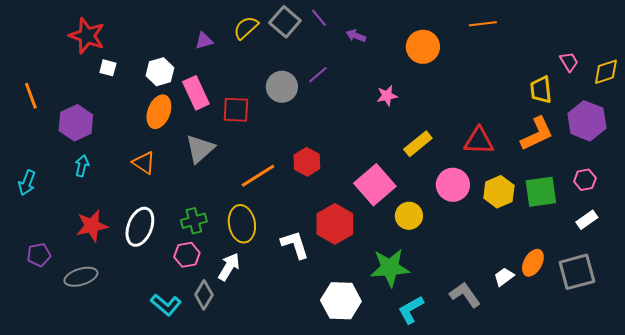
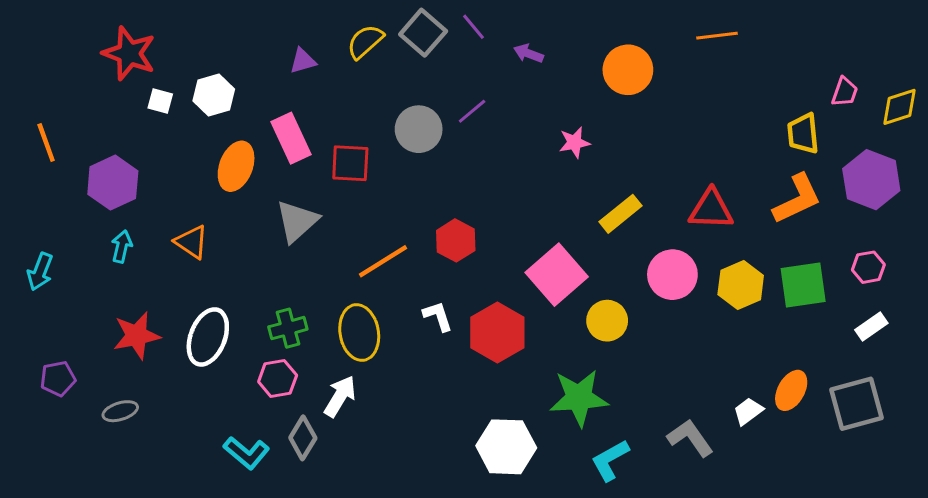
pink trapezoid: (569, 62) -> (845, 92), turned 50
white hexagon: (160, 72) -> (214, 95), moved
orange triangle: (144, 163) -> (191, 242), moved
white L-shape: (295, 245) -> (438, 316), moved, size x0.7
gray ellipse: (81, 277) -> (120, 411), size x0.7

